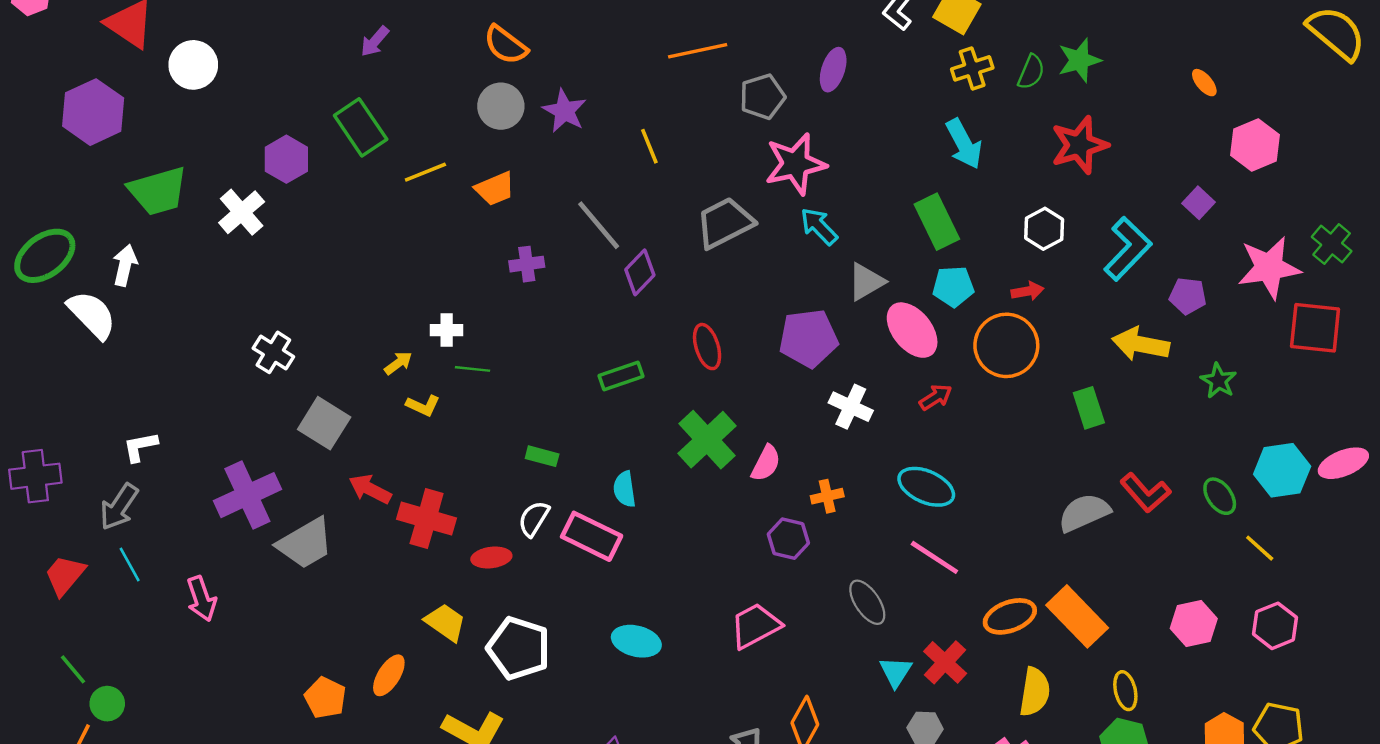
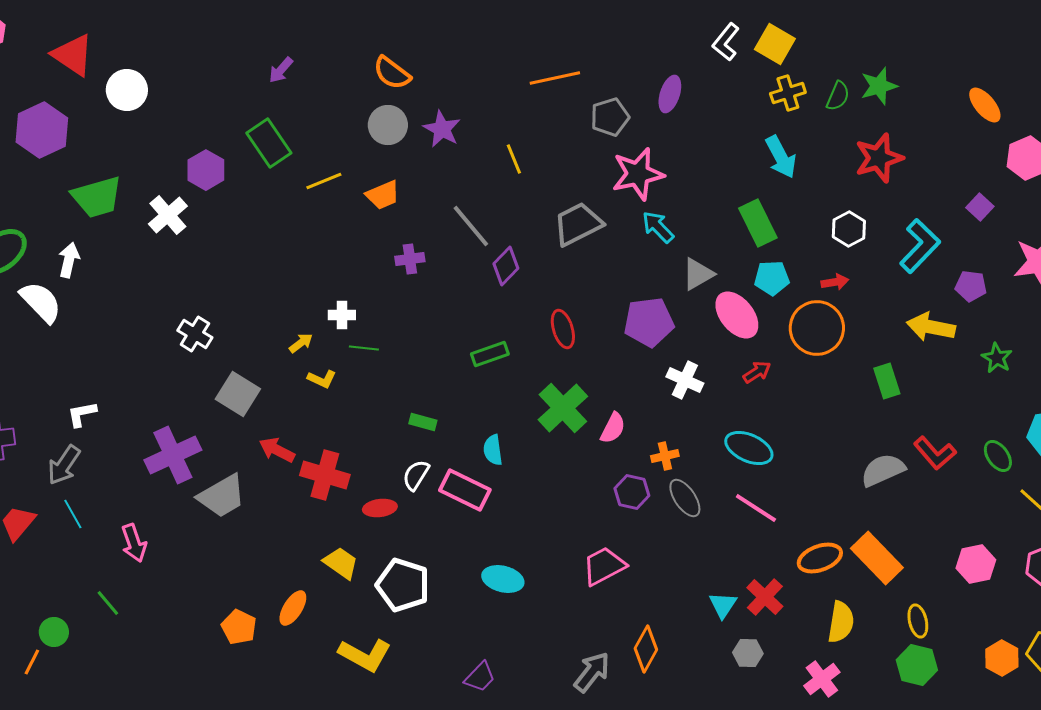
orange ellipse: (1204, 83) -> (985, 105), size x1.5
gray ellipse: (867, 602) -> (685, 498), moved
green line: (73, 669) -> (108, 603), moved

